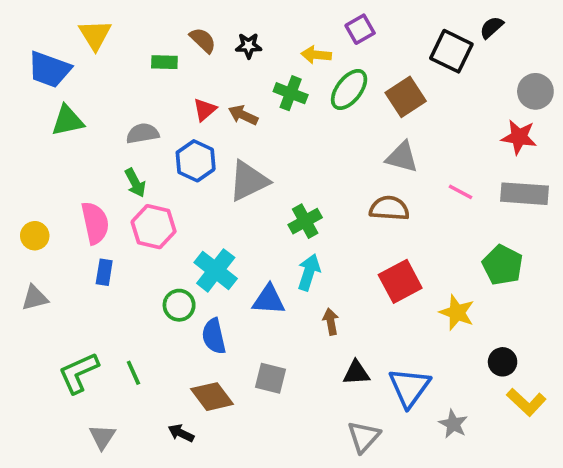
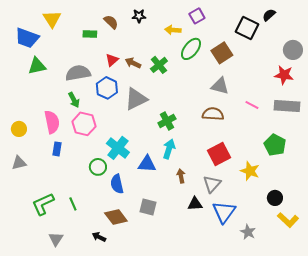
black star: (249, 46) -> (139, 16), moved
green cross: (291, 93) -> (159, 65), moved, turned 30
gray semicircle: (143, 133) -> (78, 73), size x1.4
gray triangle: (364, 437) -> (212, 184), moved

